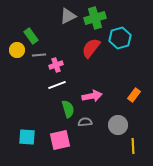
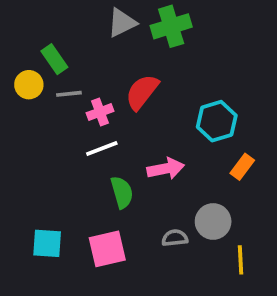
cyan hexagon: (120, 38) -> (217, 121), moved
red semicircle: (91, 48) -> (142, 92), moved
gray semicircle: (85, 122) -> (175, 238), moved

